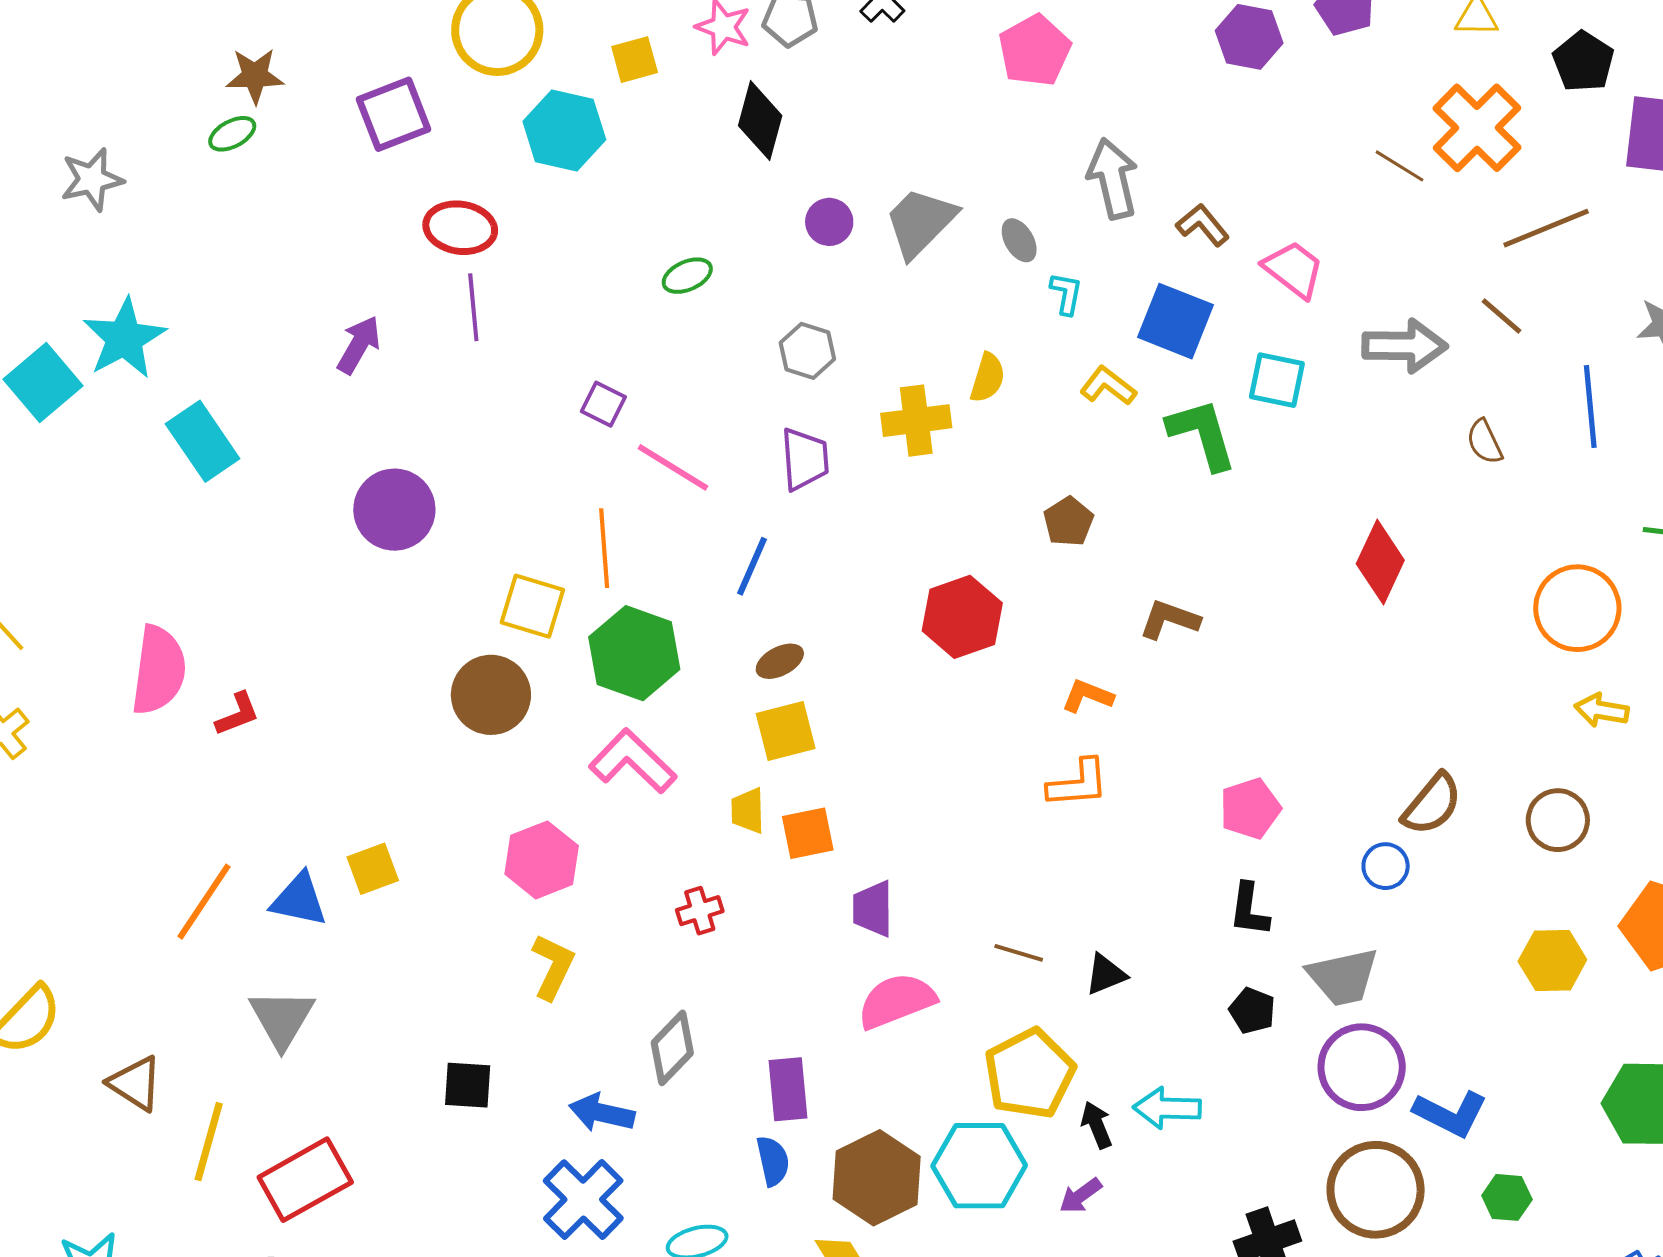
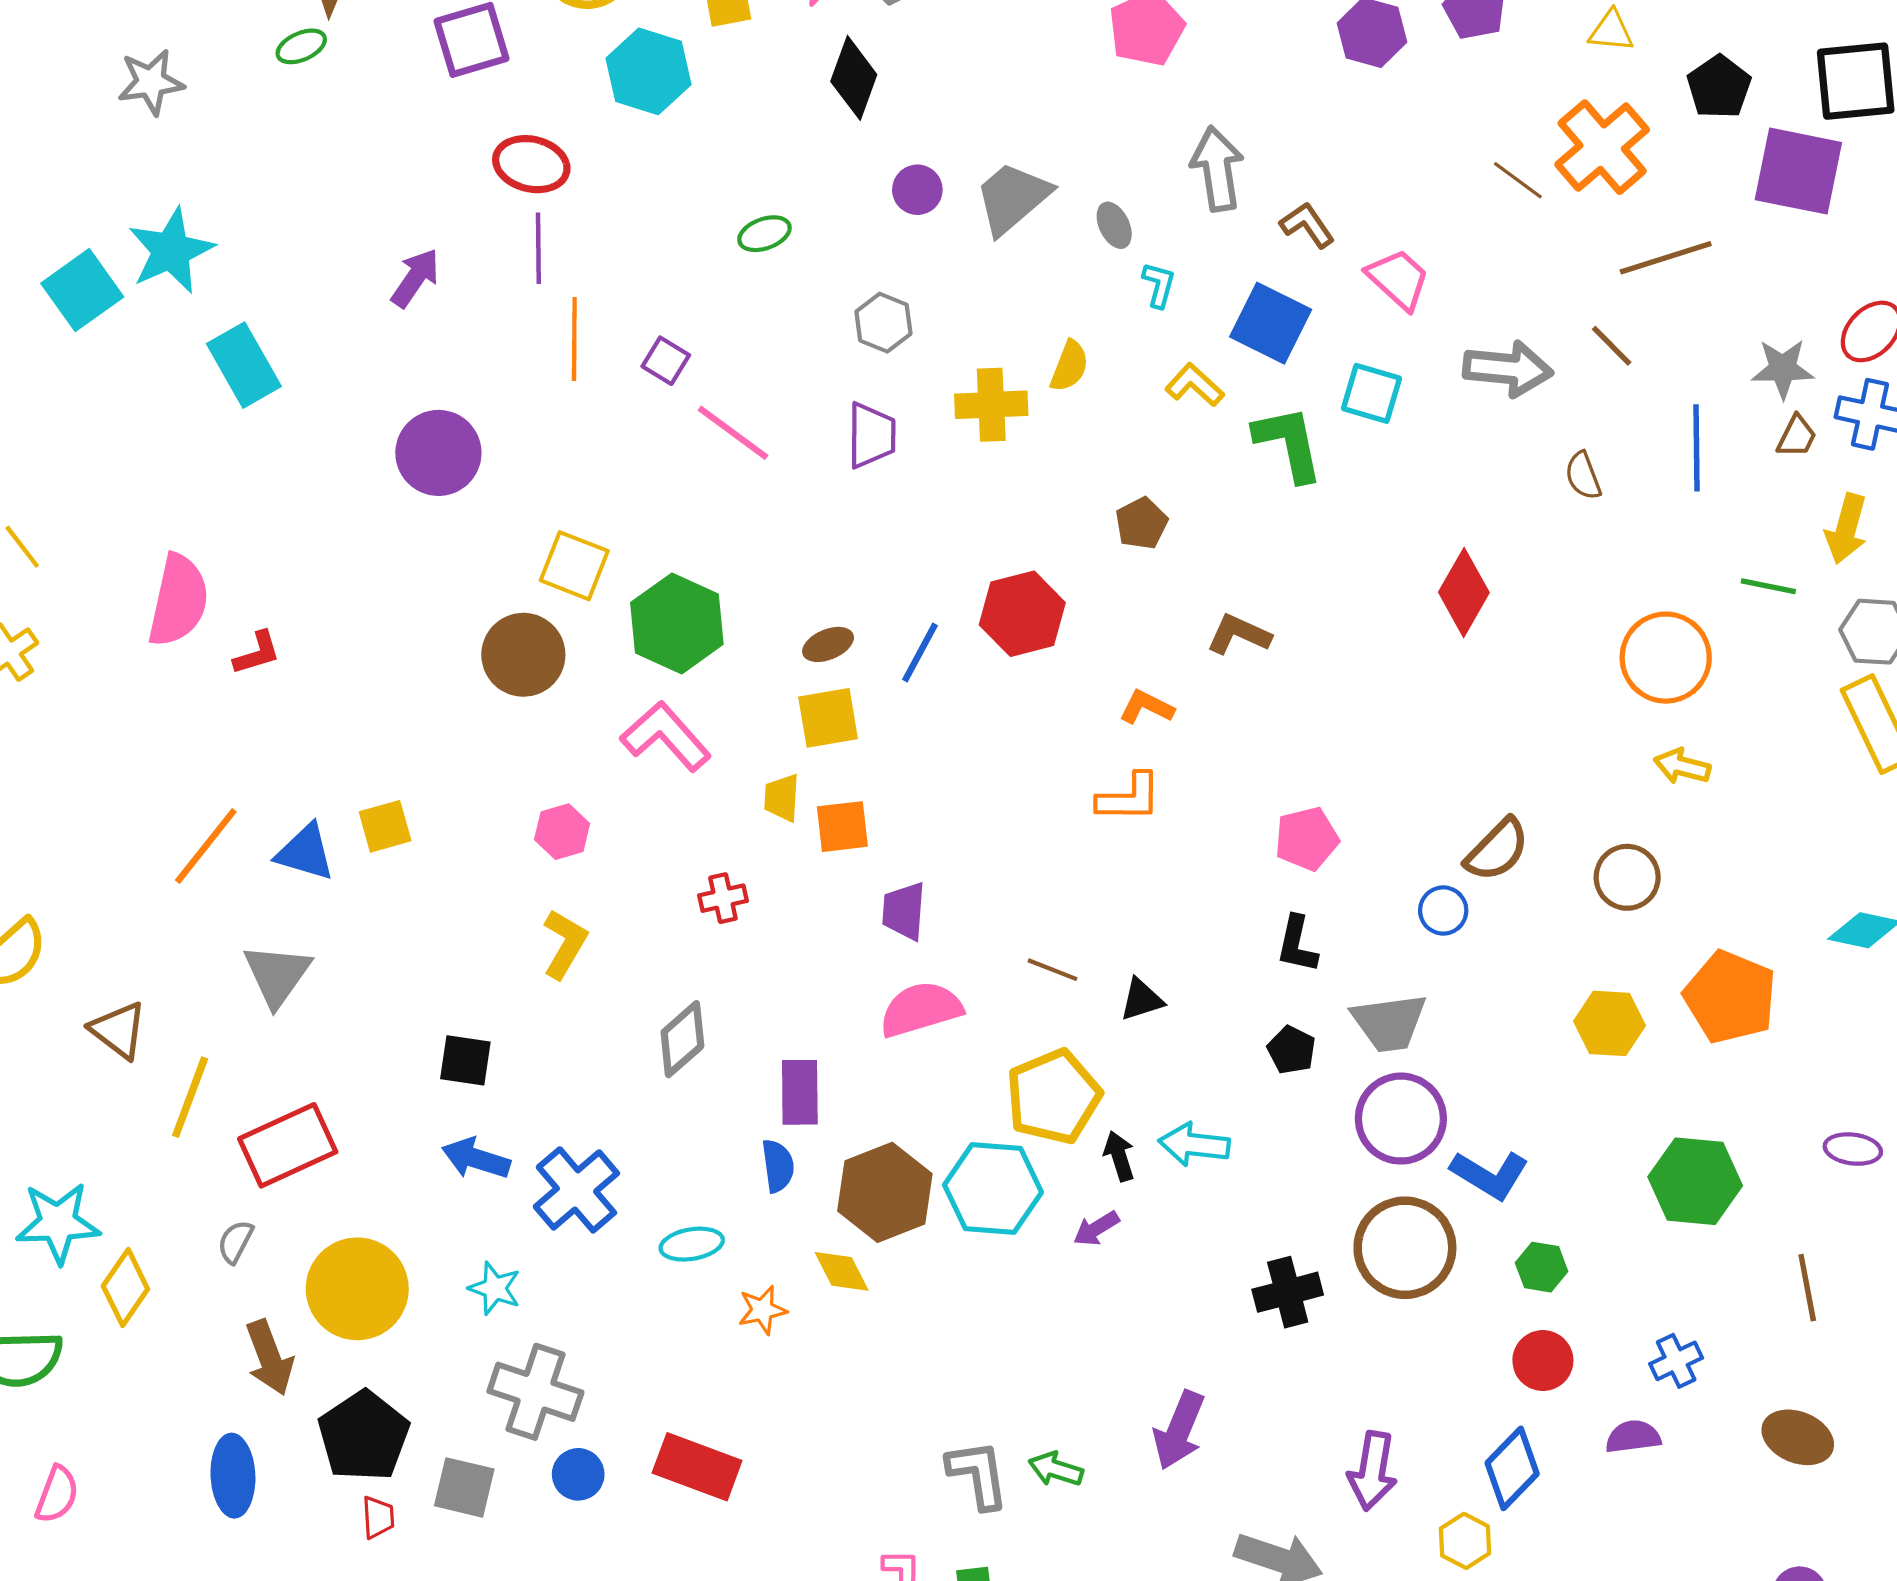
orange line: (604, 548) -> (574, 339), moved
blue line: (752, 566) -> (920, 653), moved
pink hexagon: (542, 860) -> (562, 832), size x0.7
blue arrow: (602, 1113) -> (476, 1158), moved

